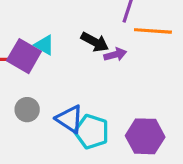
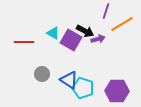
orange line: (153, 31) -> (122, 24), turned -35
purple square: (24, 56) -> (71, 40), moved

